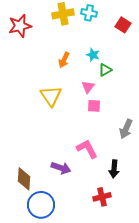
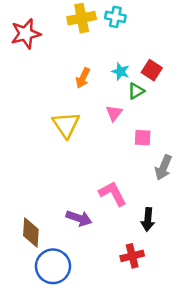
red square: (123, 25) -> (152, 70), moved
pink square: (94, 106) -> (143, 138), moved

